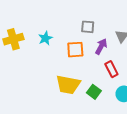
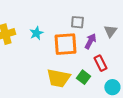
orange square: (75, 50) -> (65, 44), size x1.4
green square: (94, 92) -> (83, 77), moved

